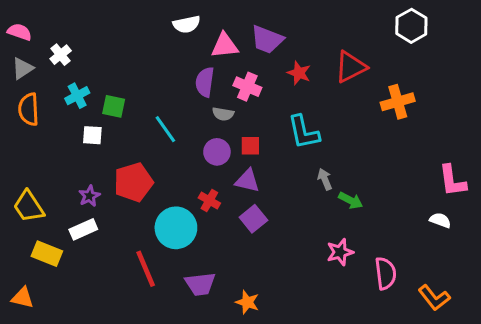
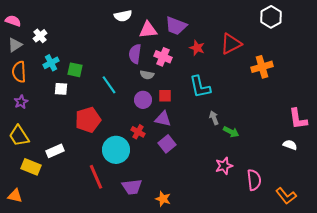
purple star: (89, 196) -> (21, 102), moved

